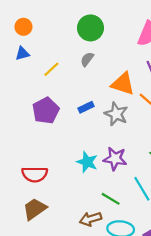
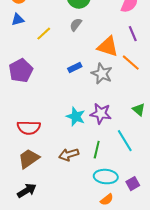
purple pentagon: (46, 111) -> (21, 71), moved
green line: (111, 199) -> (97, 150), turned 72
brown arrow: (90, 219) -> (69, 155), moved

